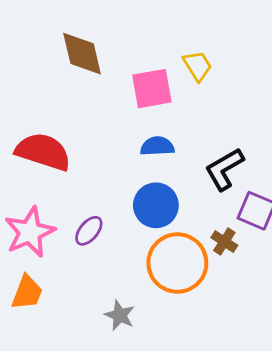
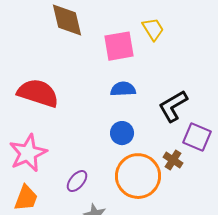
blue circle: (156, 205) -> (122, 133), size x0.7
purple ellipse: (89, 231) -> (77, 181), moved

